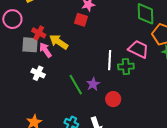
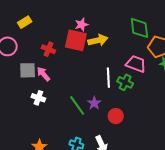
red square: (81, 20) -> (76, 40), size x1.6
red cross: (39, 33) -> (48, 49), moved
yellow arrow: (59, 42) -> (98, 40), moved, turned 138
green cross: (126, 67) -> (125, 82), turned 35

